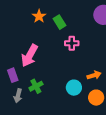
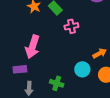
purple rectangle: (13, 75) -> (20, 69), turned -64
green cross: (36, 86) -> (57, 83), moved, turned -32

